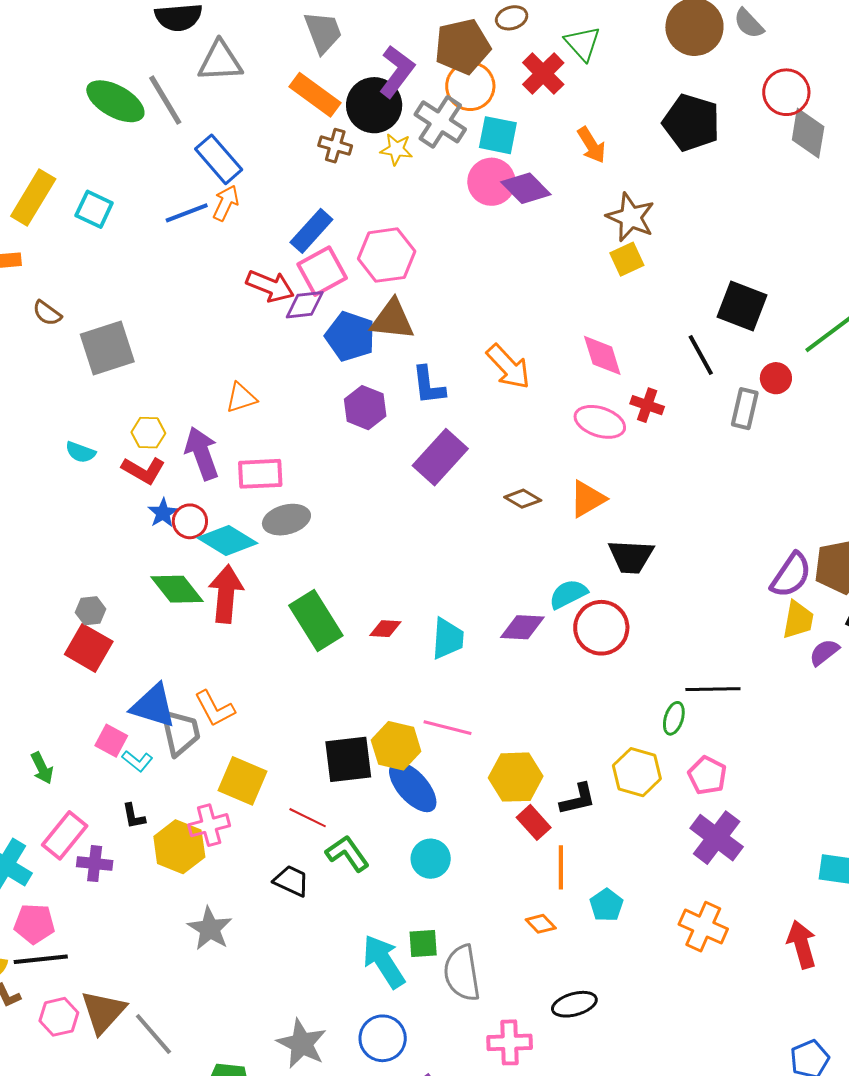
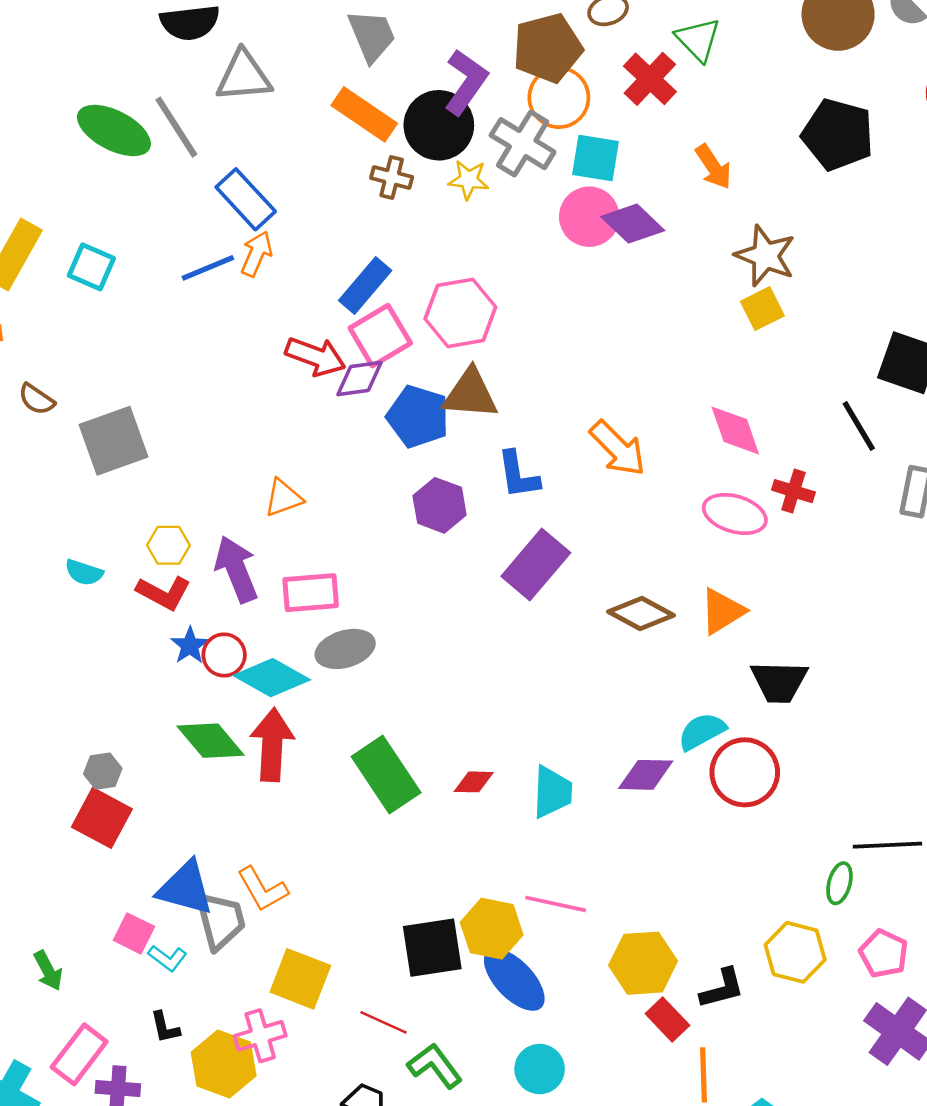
brown diamond: (523, 499) -> (641, 613), size x1.4

